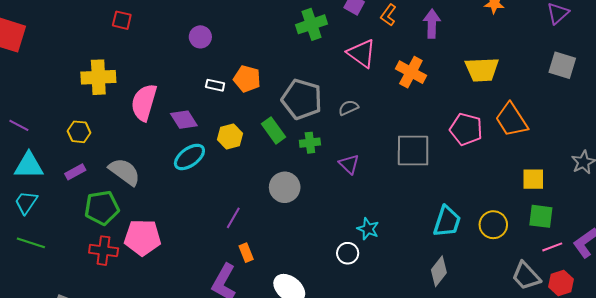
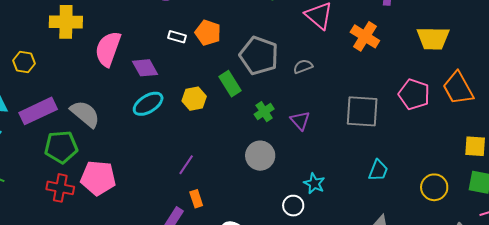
yellow hexagon: (79, 132) -> (24, 62), moved
yellow hexagon: (230, 136) -> (194, 99), moved
green cross: (310, 143) -> (264, 112), moved, turned -30
purple rectangle: (75, 172) -> (38, 111), size x1.8
gray circle: (285, 187) -> (260, 156), moved
cyan trapezoid: (447, 221) -> (378, 170), moved, size x0.7

